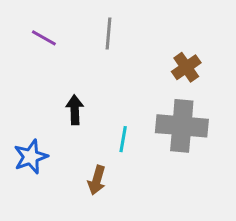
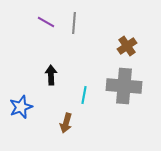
purple line: (44, 38) -> (46, 22), moved

